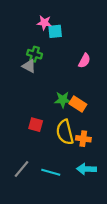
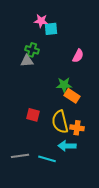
gray triangle: (29, 66) -> (27, 61), turned -32
green star: (63, 100) -> (64, 85), moved
gray line: (22, 169) -> (20, 156), turned 42
cyan arrow: (87, 169) -> (67, 146), moved

